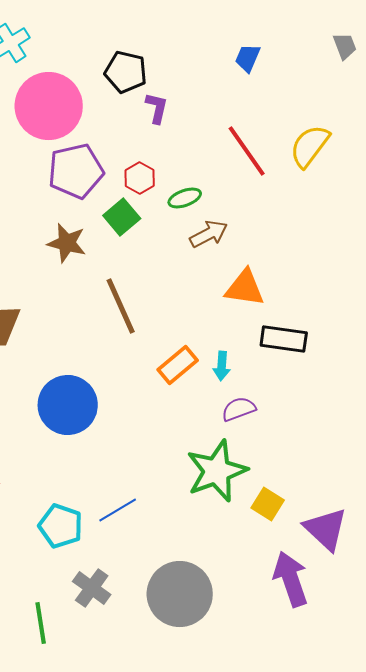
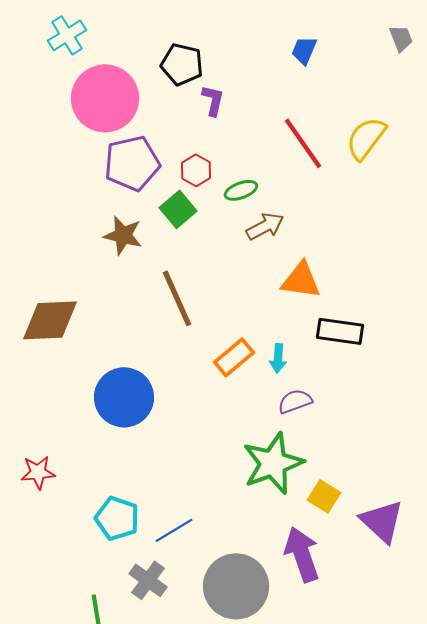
blue line: (118, 510) -> (174, 530), moved
purple arrow: (291, 579) -> (302, 554), moved

